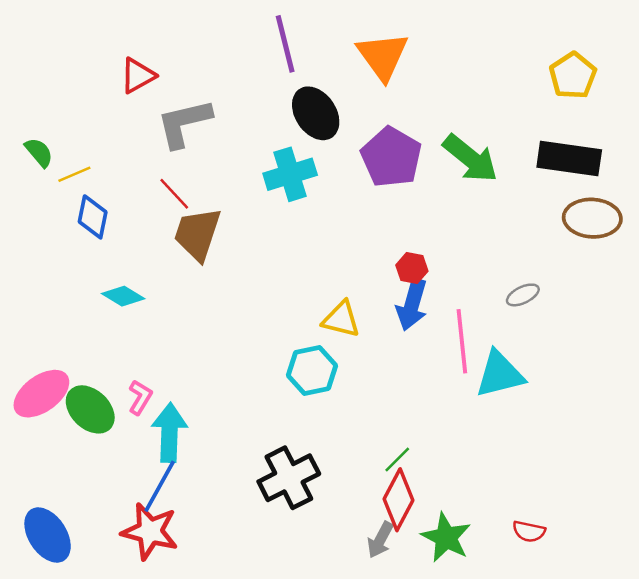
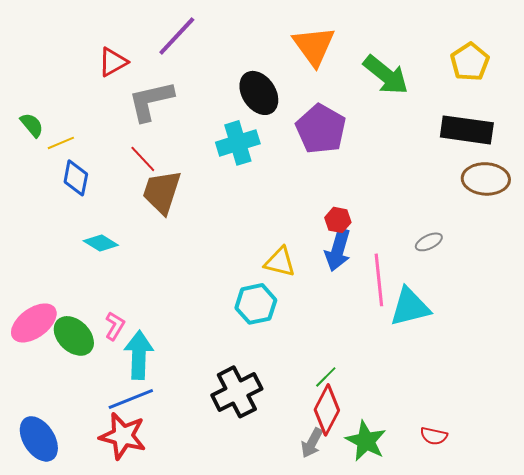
purple line: (285, 44) -> (177, 36), moved, turned 57
green arrow: (470, 158) -> (386, 75), moved
blue line: (160, 486) -> (131, 399), turned 39

